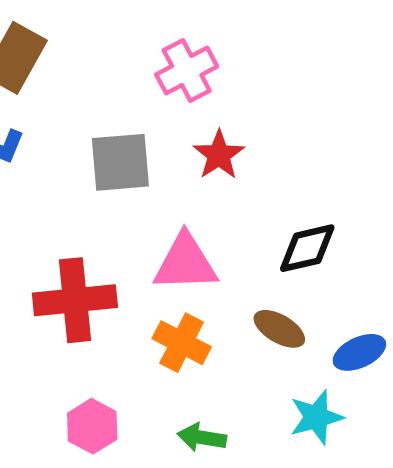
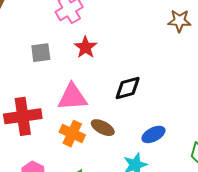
gray square: (120, 162) -> (41, 53), size x0.7
brown ellipse: (279, 329) -> (103, 128), moved

